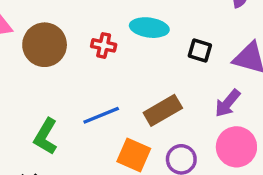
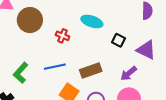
red cross: (104, 45) -> (63, 36), moved

